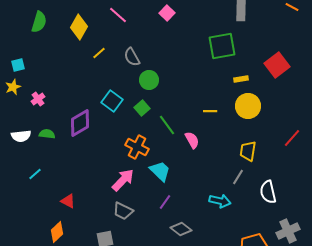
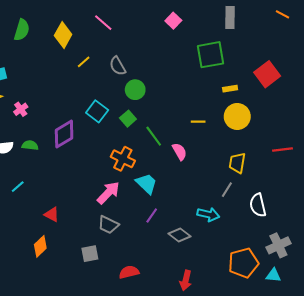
pink square: (167, 13) -> (173, 21), moved
red line: (292, 138) -> (283, 149), turned 42
gray diamond: (181, 229) -> (180, 235), moved

